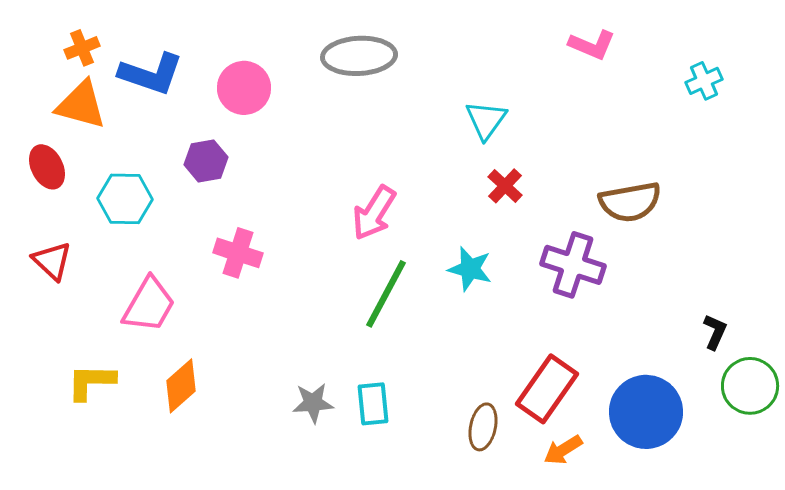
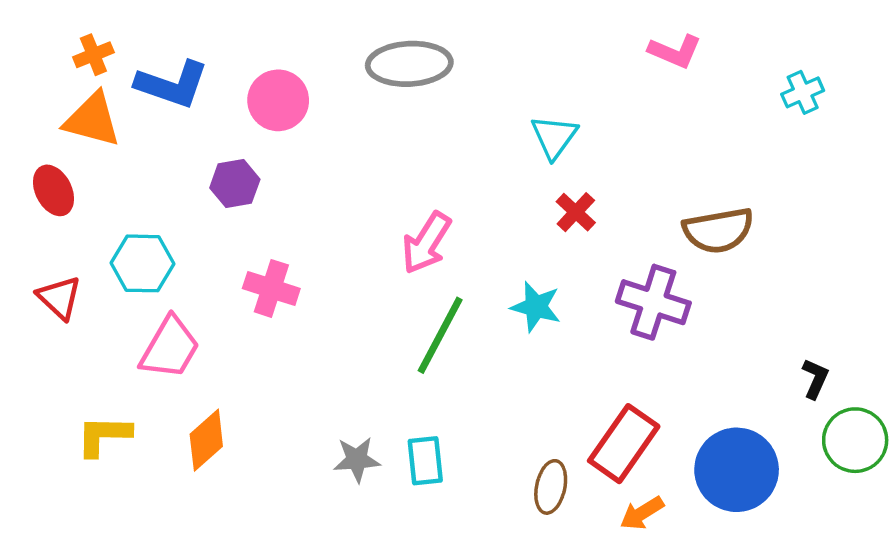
cyan hexagon: (125, 199) -> (142, 263), moved

